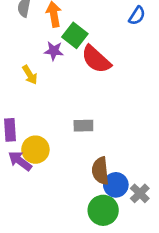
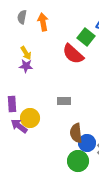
green square: (75, 35) -> (86, 37), moved
purple star: (54, 51) -> (26, 66), moved
yellow arrow: (30, 75) -> (26, 53), moved

